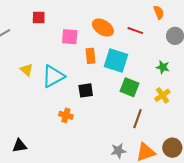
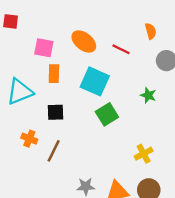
orange rectangle: (90, 56) -> (54, 74), moved
green square: (130, 87) -> (107, 114), turned 30
yellow cross: (162, 95) -> (144, 154), moved
brown line: (138, 119) -> (54, 151), moved

